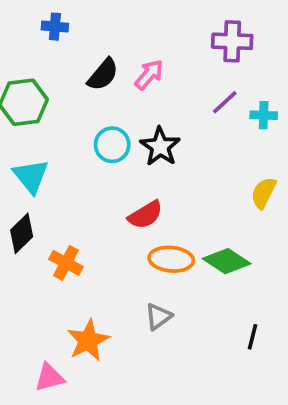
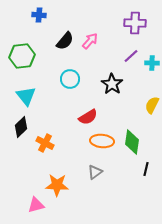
black star: (160, 147) -> (112, 84), moved
green diamond: (227, 261) -> (132, 142), turned 65
black line: (252, 337) -> (146, 169), moved
orange star: (88, 340) -> (57, 185), turned 30

